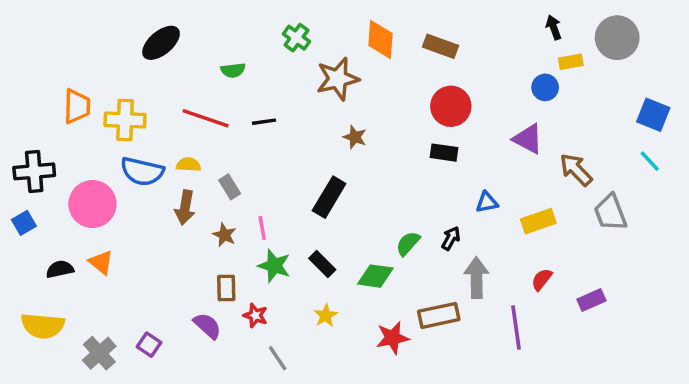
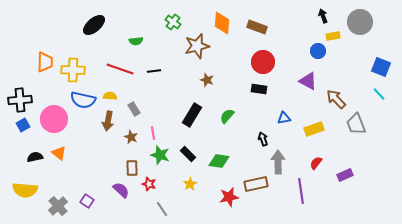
blue square: (24, 223) -> (23, 125), moved
black arrow: (451, 238) -> (263, 139), turned -48
green semicircle: (408, 243) -> (227, 116), moved

